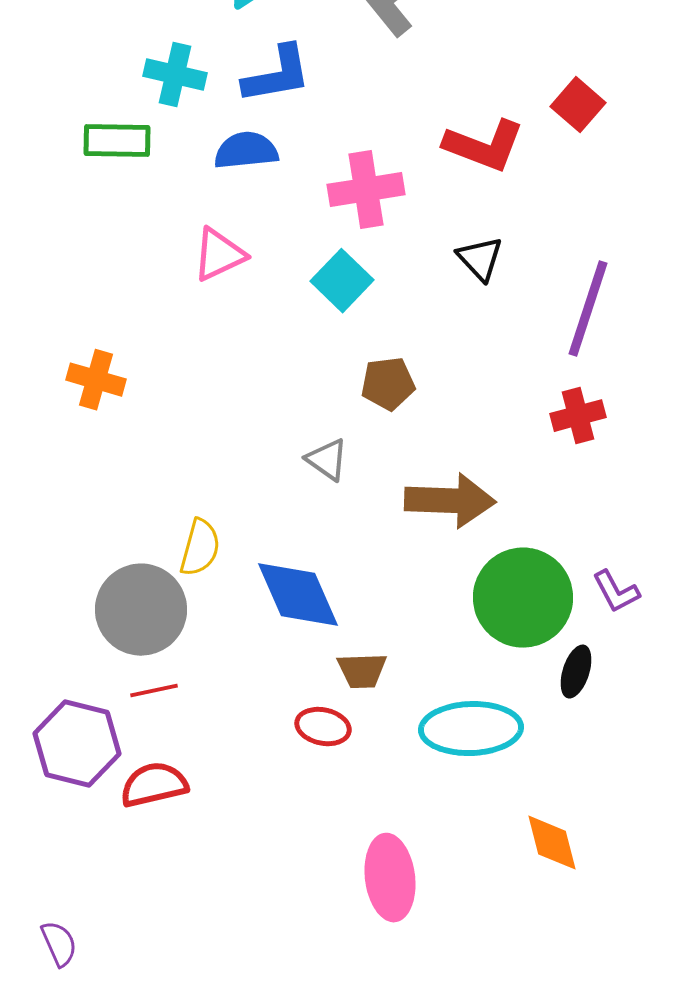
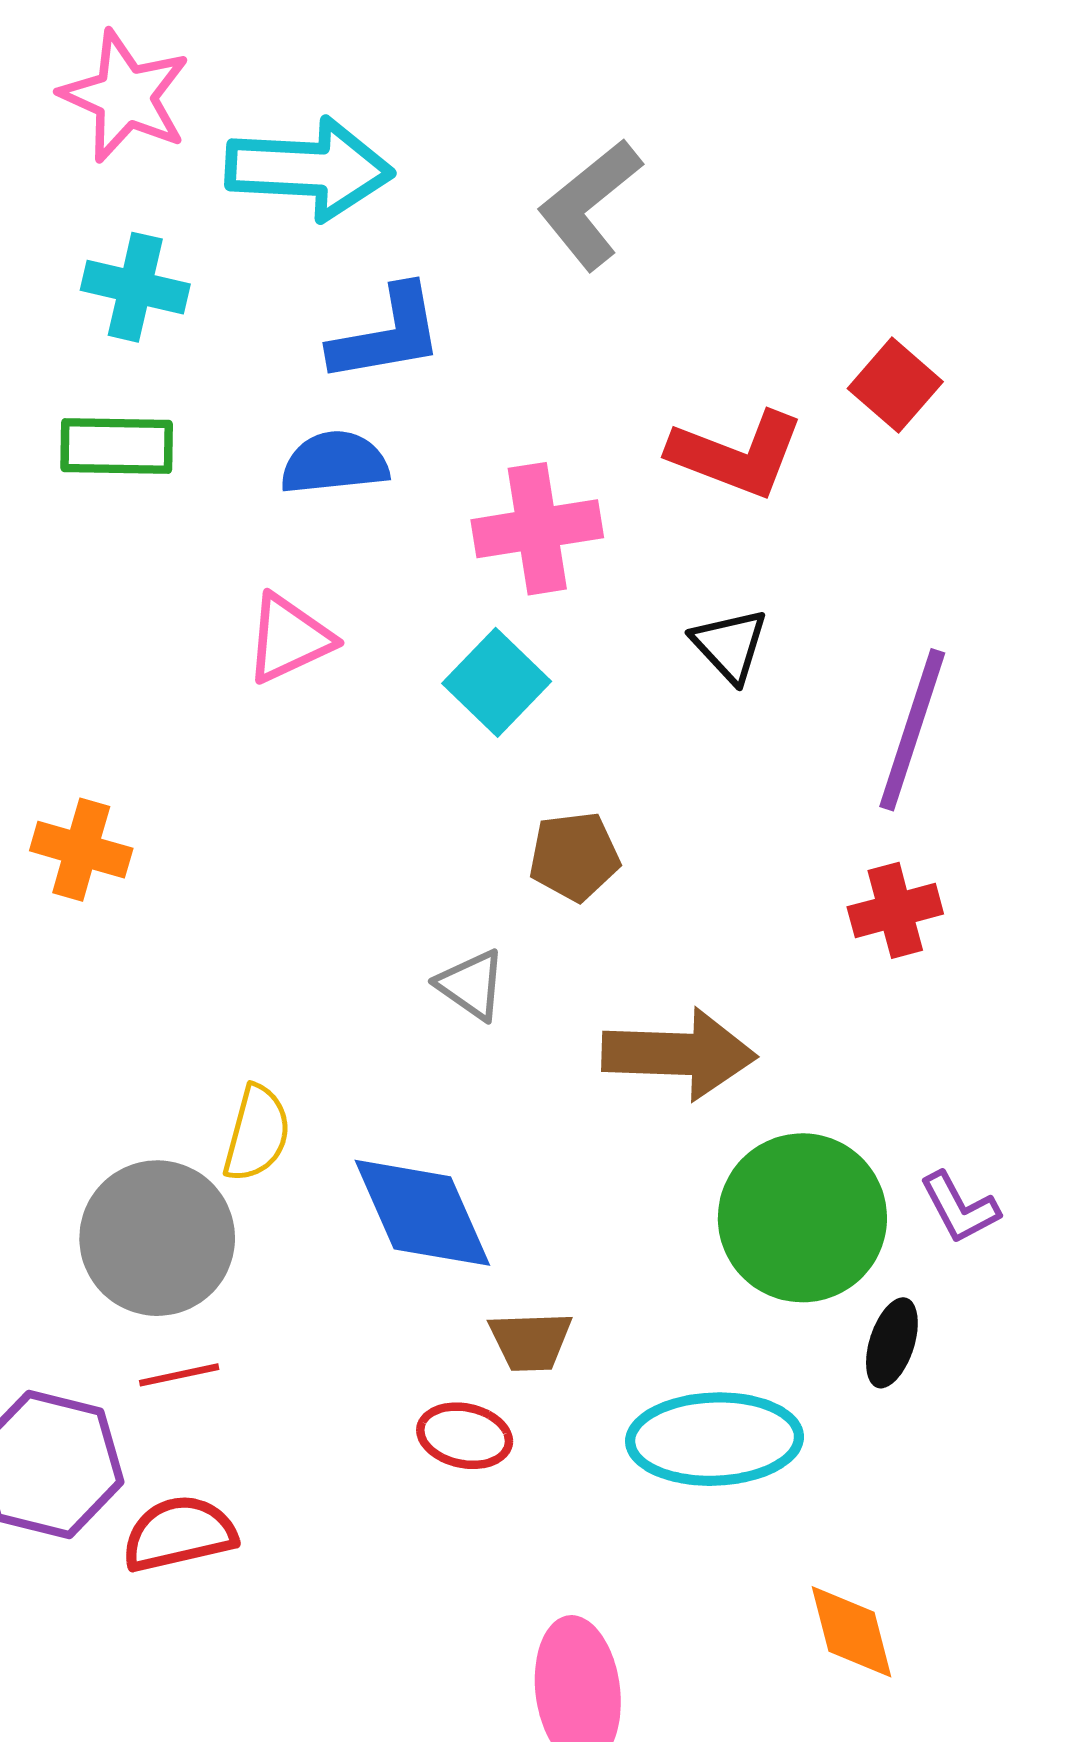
cyan cross: (175, 75) -> (135, 287), moved

